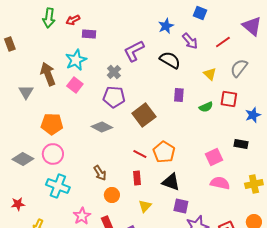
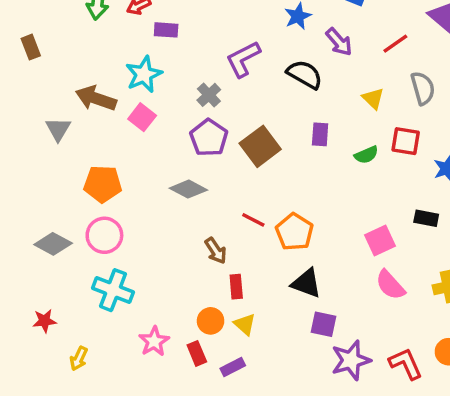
gray semicircle: (239, 68) -> (423, 88), turned 126
brown arrow: (48, 74) -> (96, 98), turned -50
purple pentagon: (114, 97) -> (209, 138), turned 30
brown square: (144, 115) -> (260, 146), moved
red line: (140, 154) -> (253, 220), moved
brown arrow: (100, 173) -> (216, 251), moved
red rectangle: (137, 178) -> (236, 287), moved
pink semicircle: (220, 183) -> (390, 285), turned -144
orange circle: (112, 195) -> (211, 321), moved
yellow triangle: (145, 206) -> (245, 324), moved, turned -32

